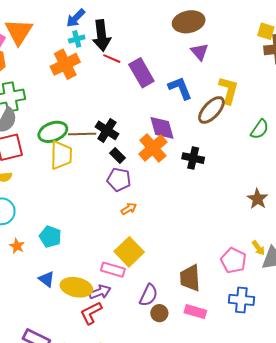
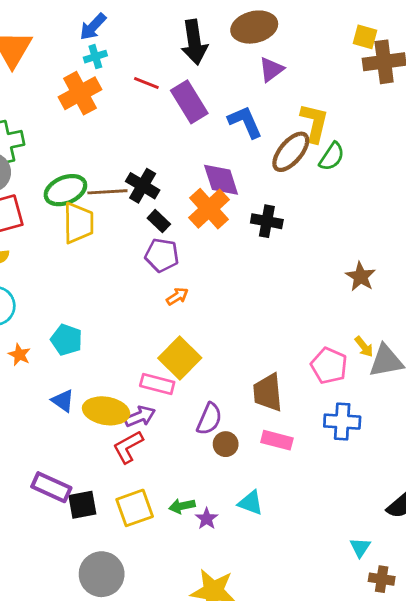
black arrow: (102, 36) -> (194, 42), moved
purple triangle: (200, 52) -> (271, 69), turned 36
green semicircle: (260, 129) -> (332, 157), moved

